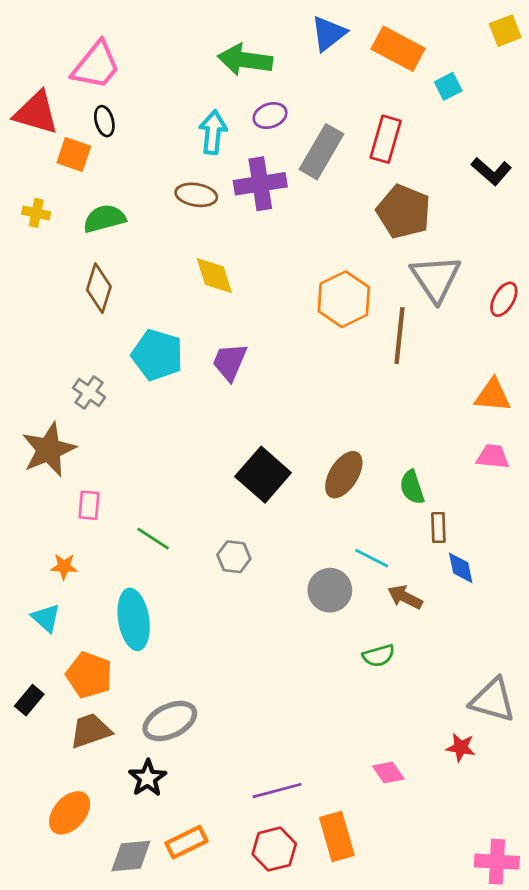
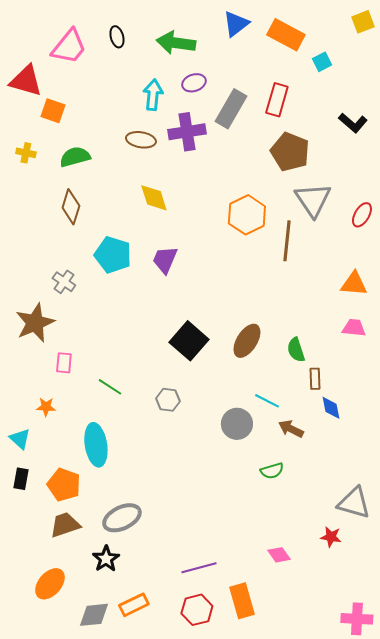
black ellipse: (104, 121) -> (117, 37), moved
cyan triangle: (46, 618) -> (20, 439), moved
black rectangle: (29, 700) -> (21, 479), moved, turned -30

